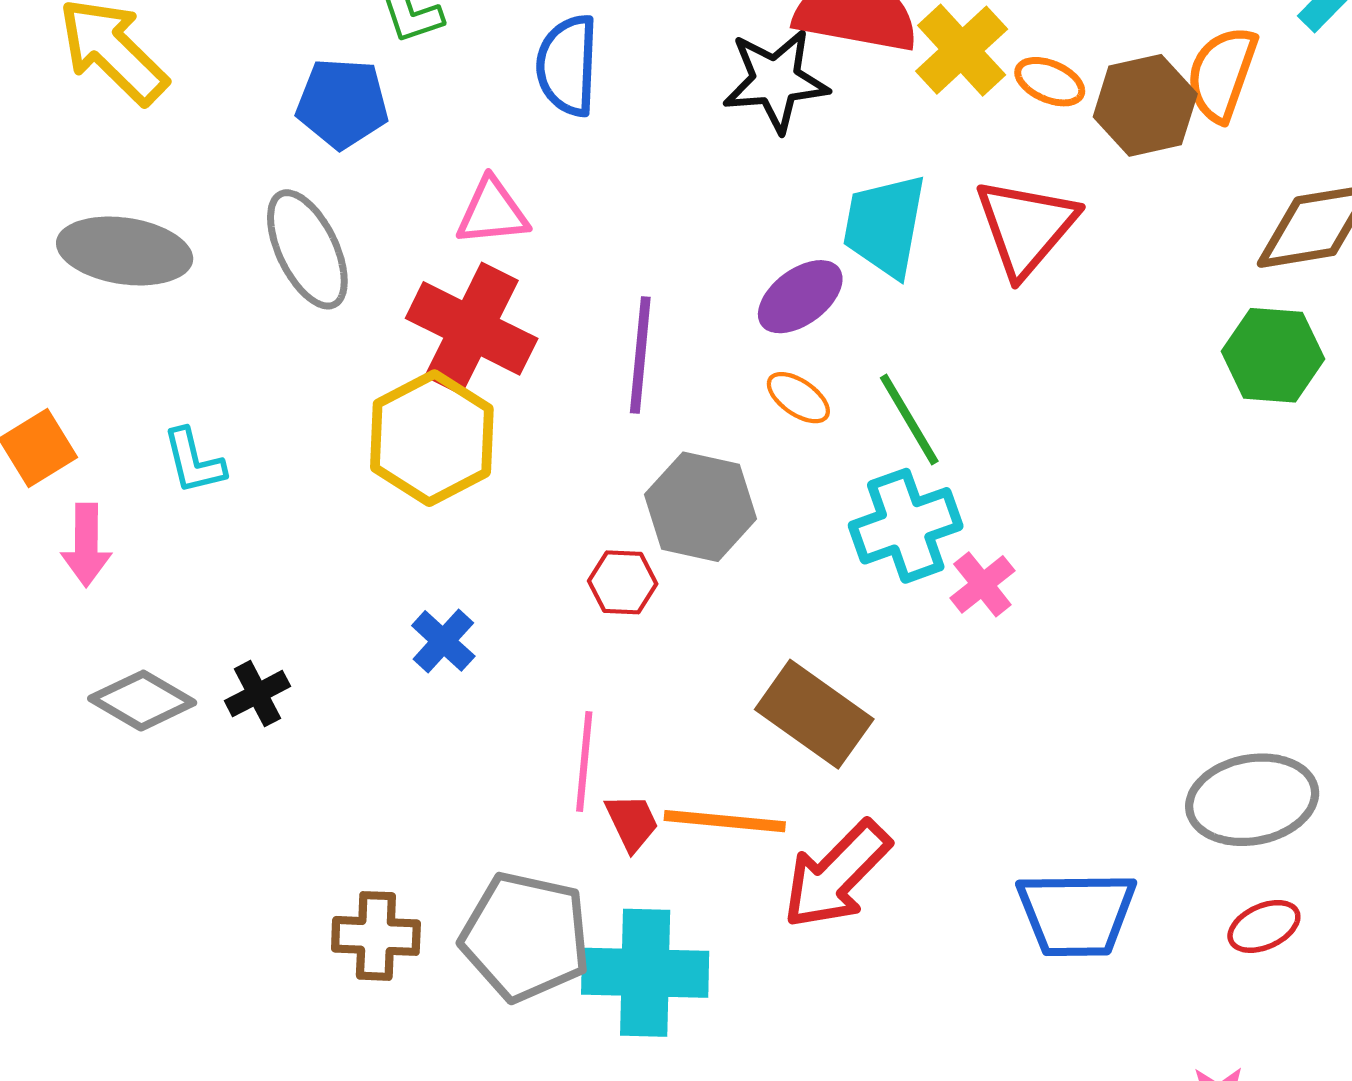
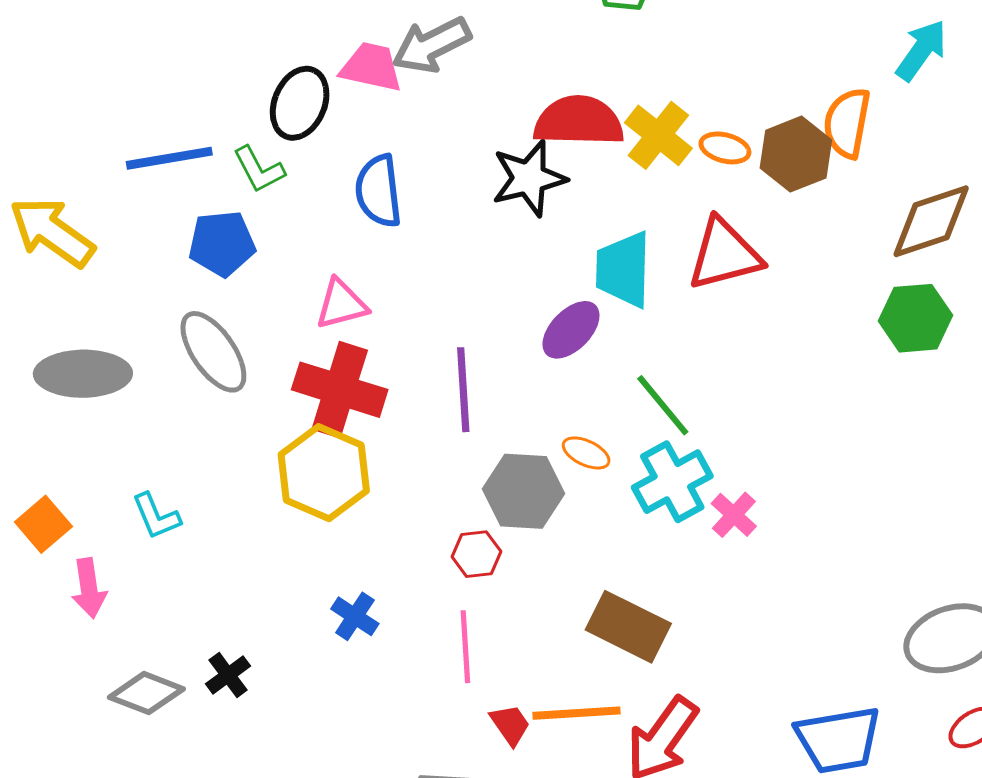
red triangle: (1026, 227) -> (724, 255), turned 44
orange ellipse: (798, 398) -> (586, 453), moved
pink line: (584, 761) -> (465, 647), moved

